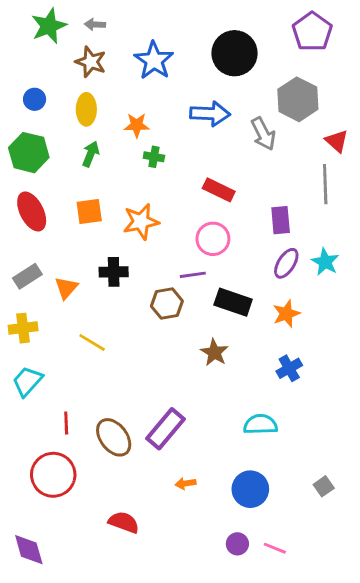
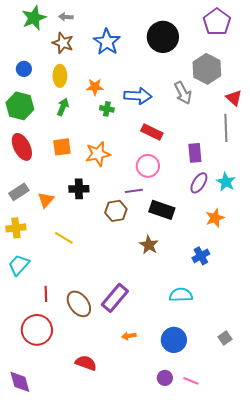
blue arrow: (210, 114) -> (138, 96), moved
orange star: (286, 314) -> (215, 218), moved

